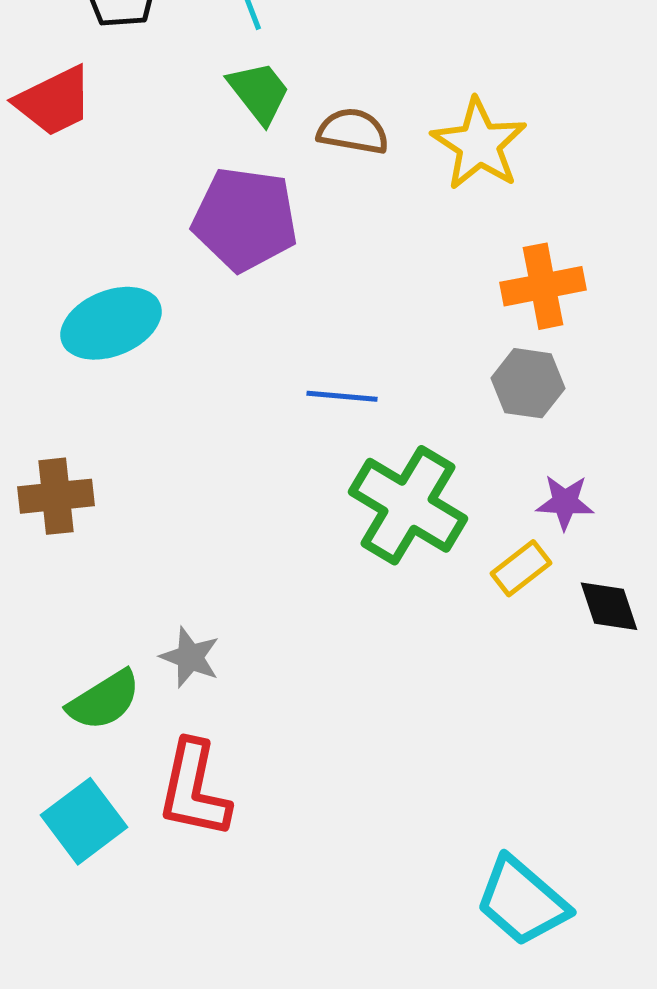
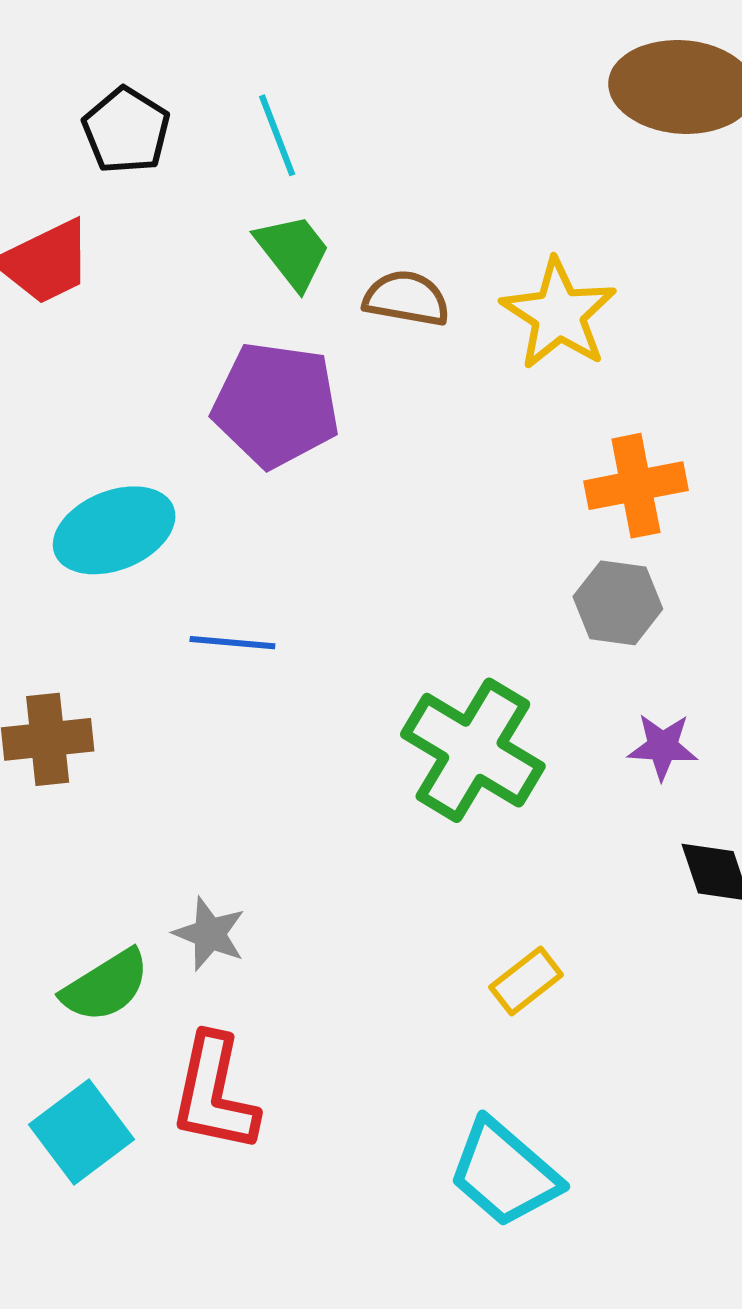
blue line: (342, 396) -> (232, 643), moved
yellow rectangle: (521, 568) -> (526, 981), moved
cyan trapezoid: (522, 901) -> (504, 1173), moved

